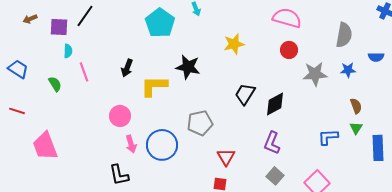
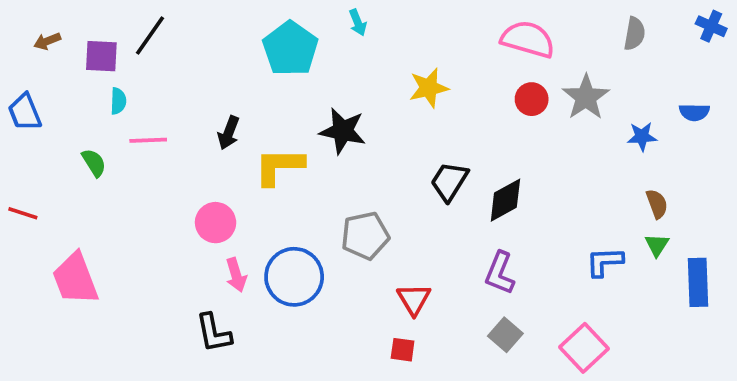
gray semicircle: (344, 35) -> (634, 34), moved, size x0.7
blue trapezoid: (18, 69) -> (25, 112), moved, turned -145
pink line: (84, 72) -> (148, 140), turned -72
gray star: (315, 74) -> (586, 97), moved, turned -30

